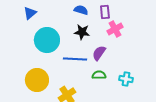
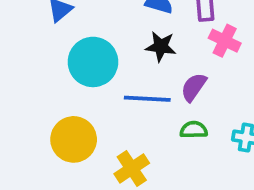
pink cross: (115, 29) -> (225, 41), turned -35

